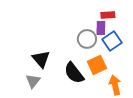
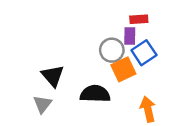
orange square: (97, 65) -> (123, 69), moved
black semicircle: (74, 73) -> (95, 94), turned 130

